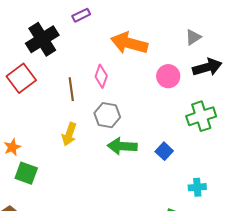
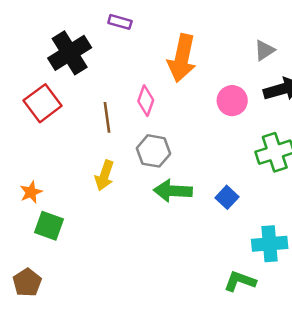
purple rectangle: (81, 15) -> (120, 22), turned 42
orange arrow: (129, 43) -> (182, 58), turned -93
cyan cross: (197, 187) -> (270, 244), size x1.5

